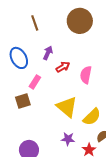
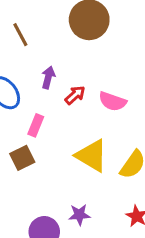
pink semicircle: (86, 75) -> (112, 101), turned -72
purple star: (68, 139) -> (79, 215), moved

